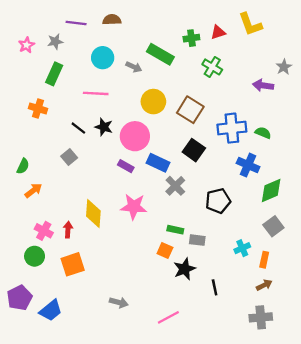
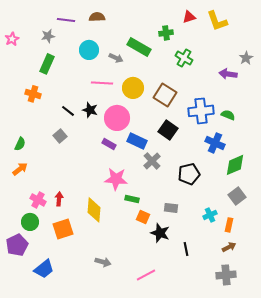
red triangle: (218, 32) -> (189, 17), moved
pink star: (26, 45) -> (12, 39), moved
pink line: (96, 93) -> (102, 83), moved
orange arrow: (33, 190) -> (20, 169), moved
yellow diamond: (93, 214) -> (94, 210), moved
green rectangle: (175, 230) -> (132, 199), moved
black star: (185, 269) -> (160, 233), turned -30
purple pentagon: (20, 298) -> (17, 245), moved

